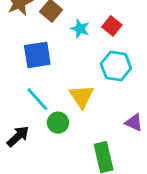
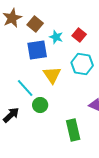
blue square: (37, 55) -> (37, 50), moved
yellow triangle: (81, 96) -> (52, 75), moved

